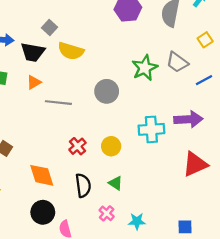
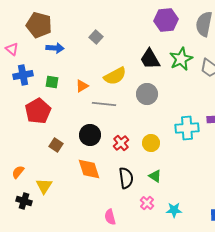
yellow semicircle: (71, 51) -> (115, 76), moved, turned -45
black trapezoid: (33, 52) -> (150, 59), moved, turned 50
green star: (145, 68) -> (181, 59), moved
black circle: (43, 212) -> (90, 135), moved

